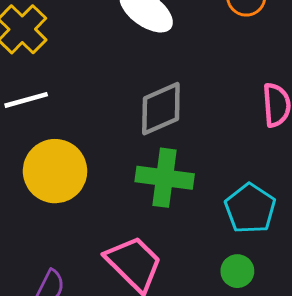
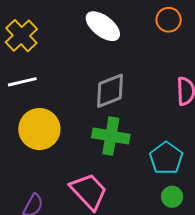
green circle: (237, 271) -> (172, 197), moved

